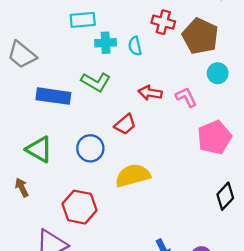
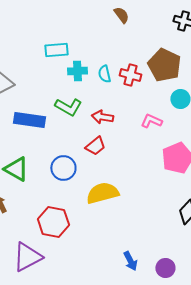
red cross: (163, 22) -> (130, 75), moved
red arrow: (150, 93) -> (102, 117), moved
pink L-shape: (186, 97) -> (151, 121), turned -40

